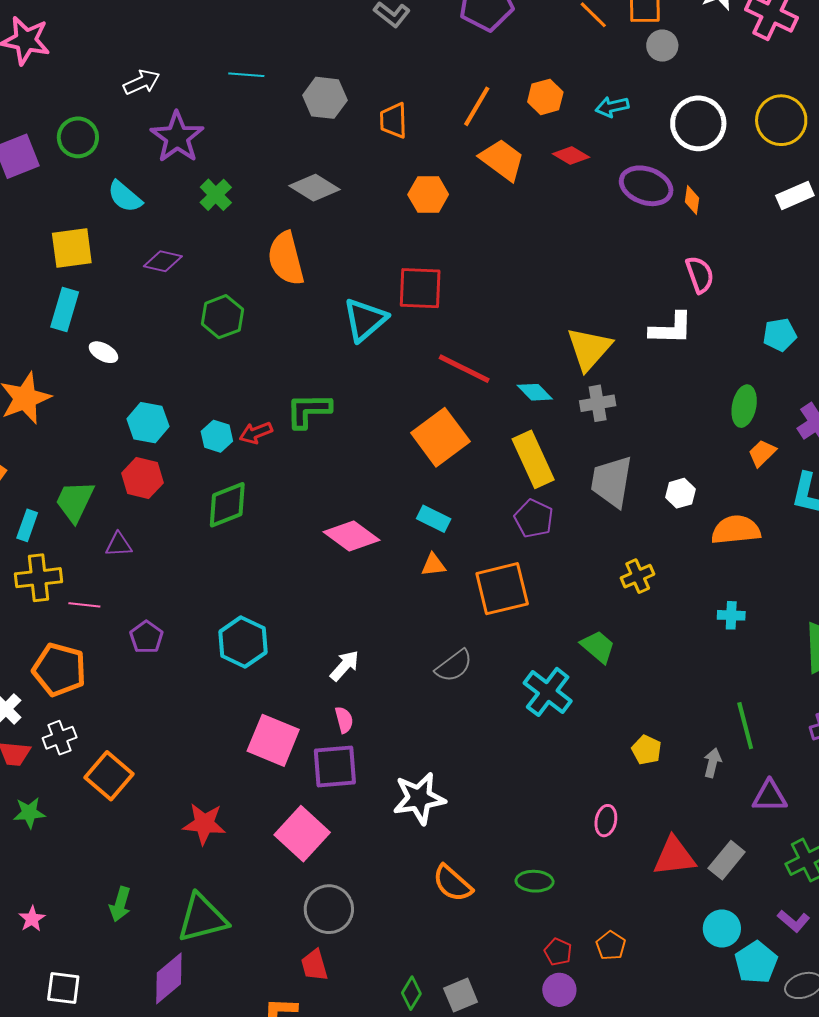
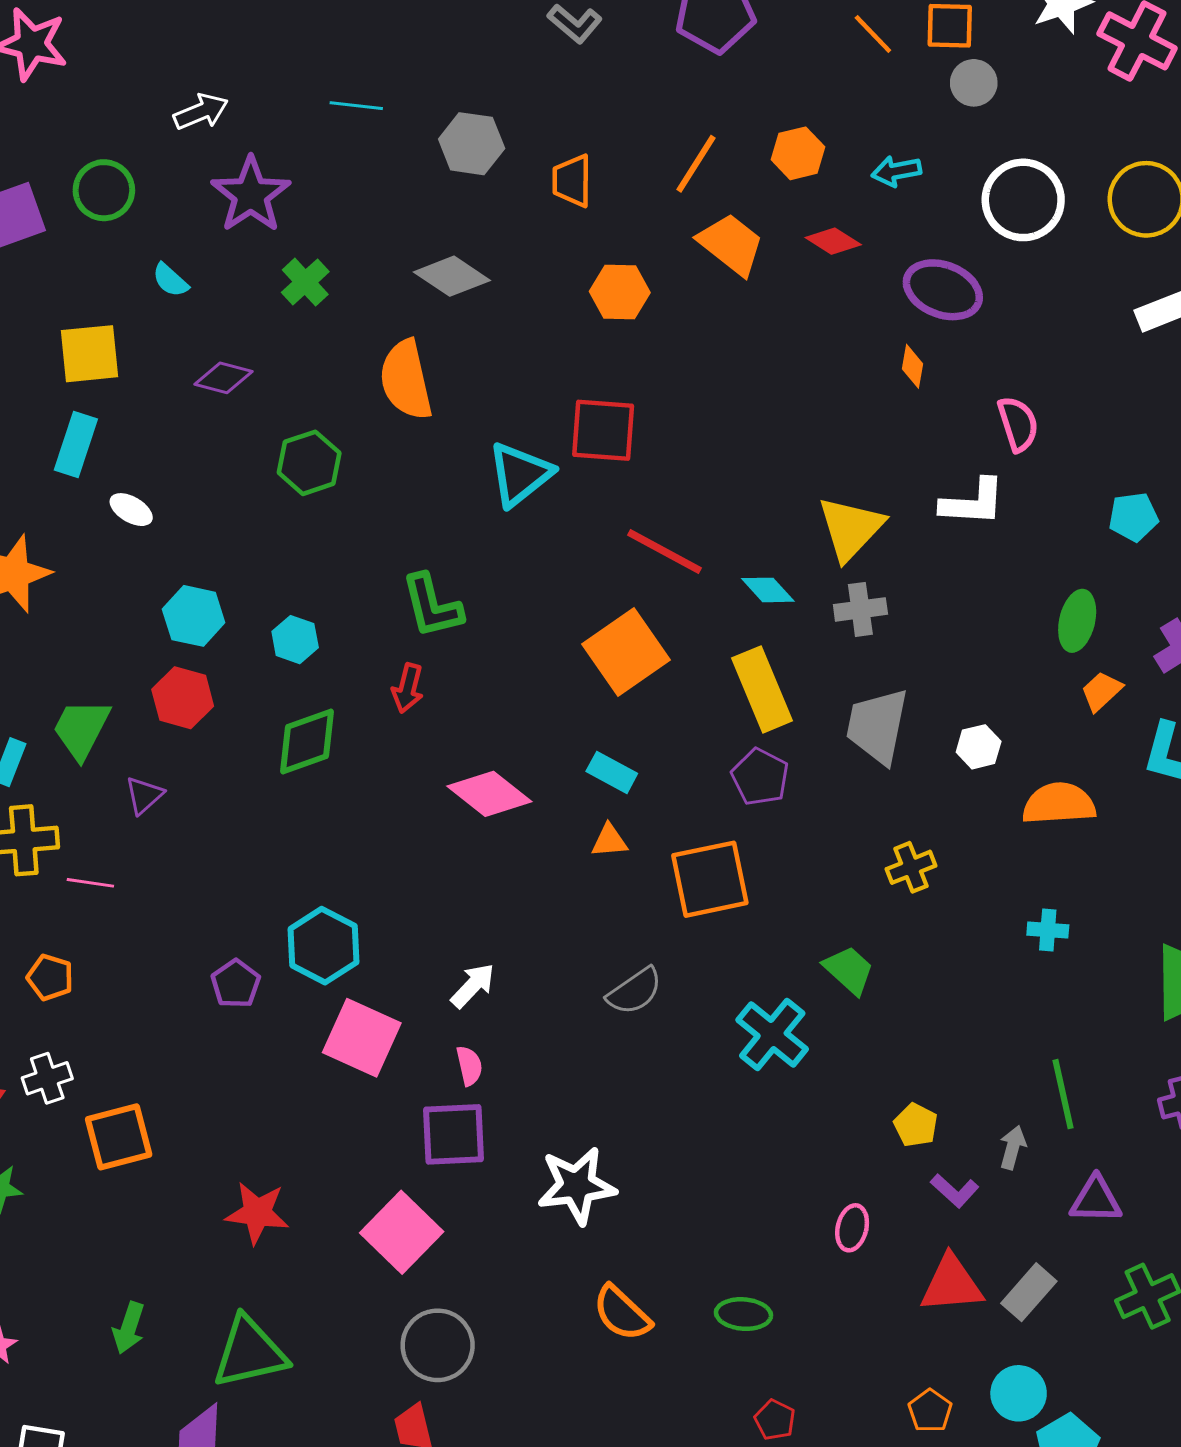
cyan semicircle: (125, 197) -> (170, 280), size x0.7
orange diamond: (692, 200) -> (912, 366), moved
green L-shape: (309, 410) -> (432, 606), turned -105
red arrow: (256, 433) -> (408, 688), moved, turned -56
purple triangle: (119, 545) -> (144, 795), turned -40
purple pentagon: (146, 637) -> (236, 984), moved
orange pentagon: (59, 670) -> (50, 977), size x0.6
pink square: (273, 740) -> (362, 1038), moved
orange square: (109, 776) -> (119, 1137), turned 33
purple L-shape: (794, 921) -> (955, 1191), moved
orange pentagon: (611, 946) -> (930, 1411), moved

